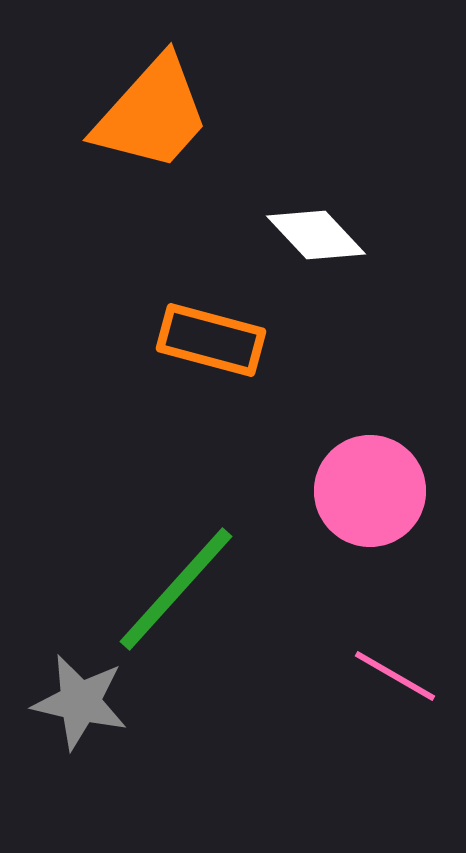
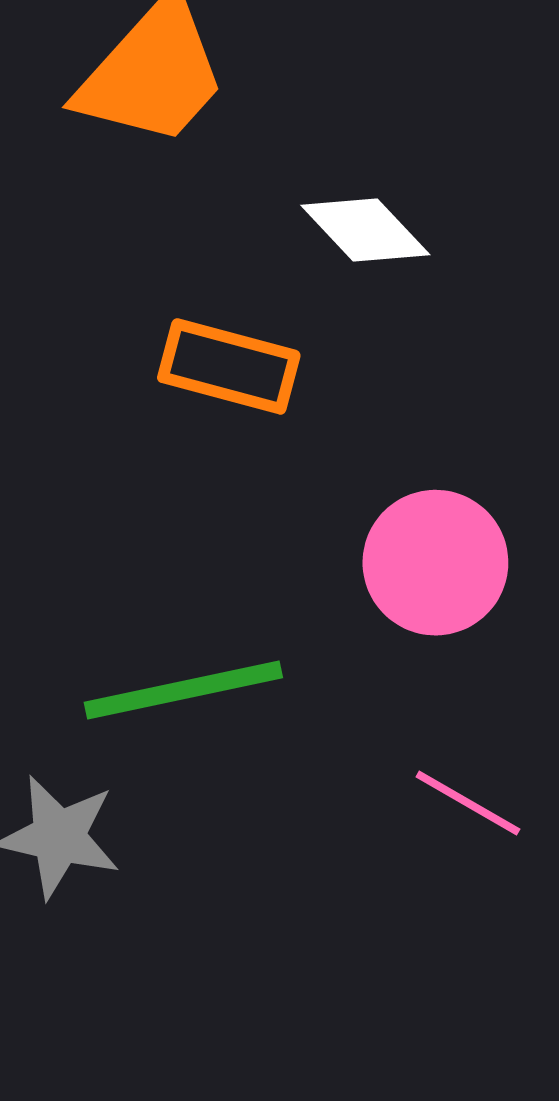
green line: (176, 589) -> (183, 690), turned 36

